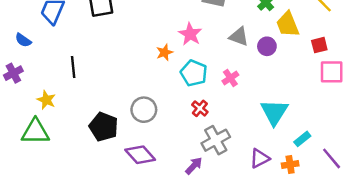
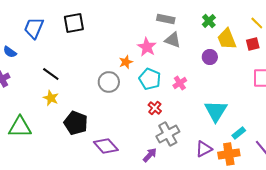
gray triangle: (239, 37) -> (173, 40), moved
red square: (319, 45) -> (253, 44), moved
black line: (73, 67) -> (51, 74), turned -48
yellow star: (46, 100) -> (51, 98), moved
gray circle: (144, 110) -> (109, 82), moved
orange cross: (290, 165) -> (229, 154), size x1.5

